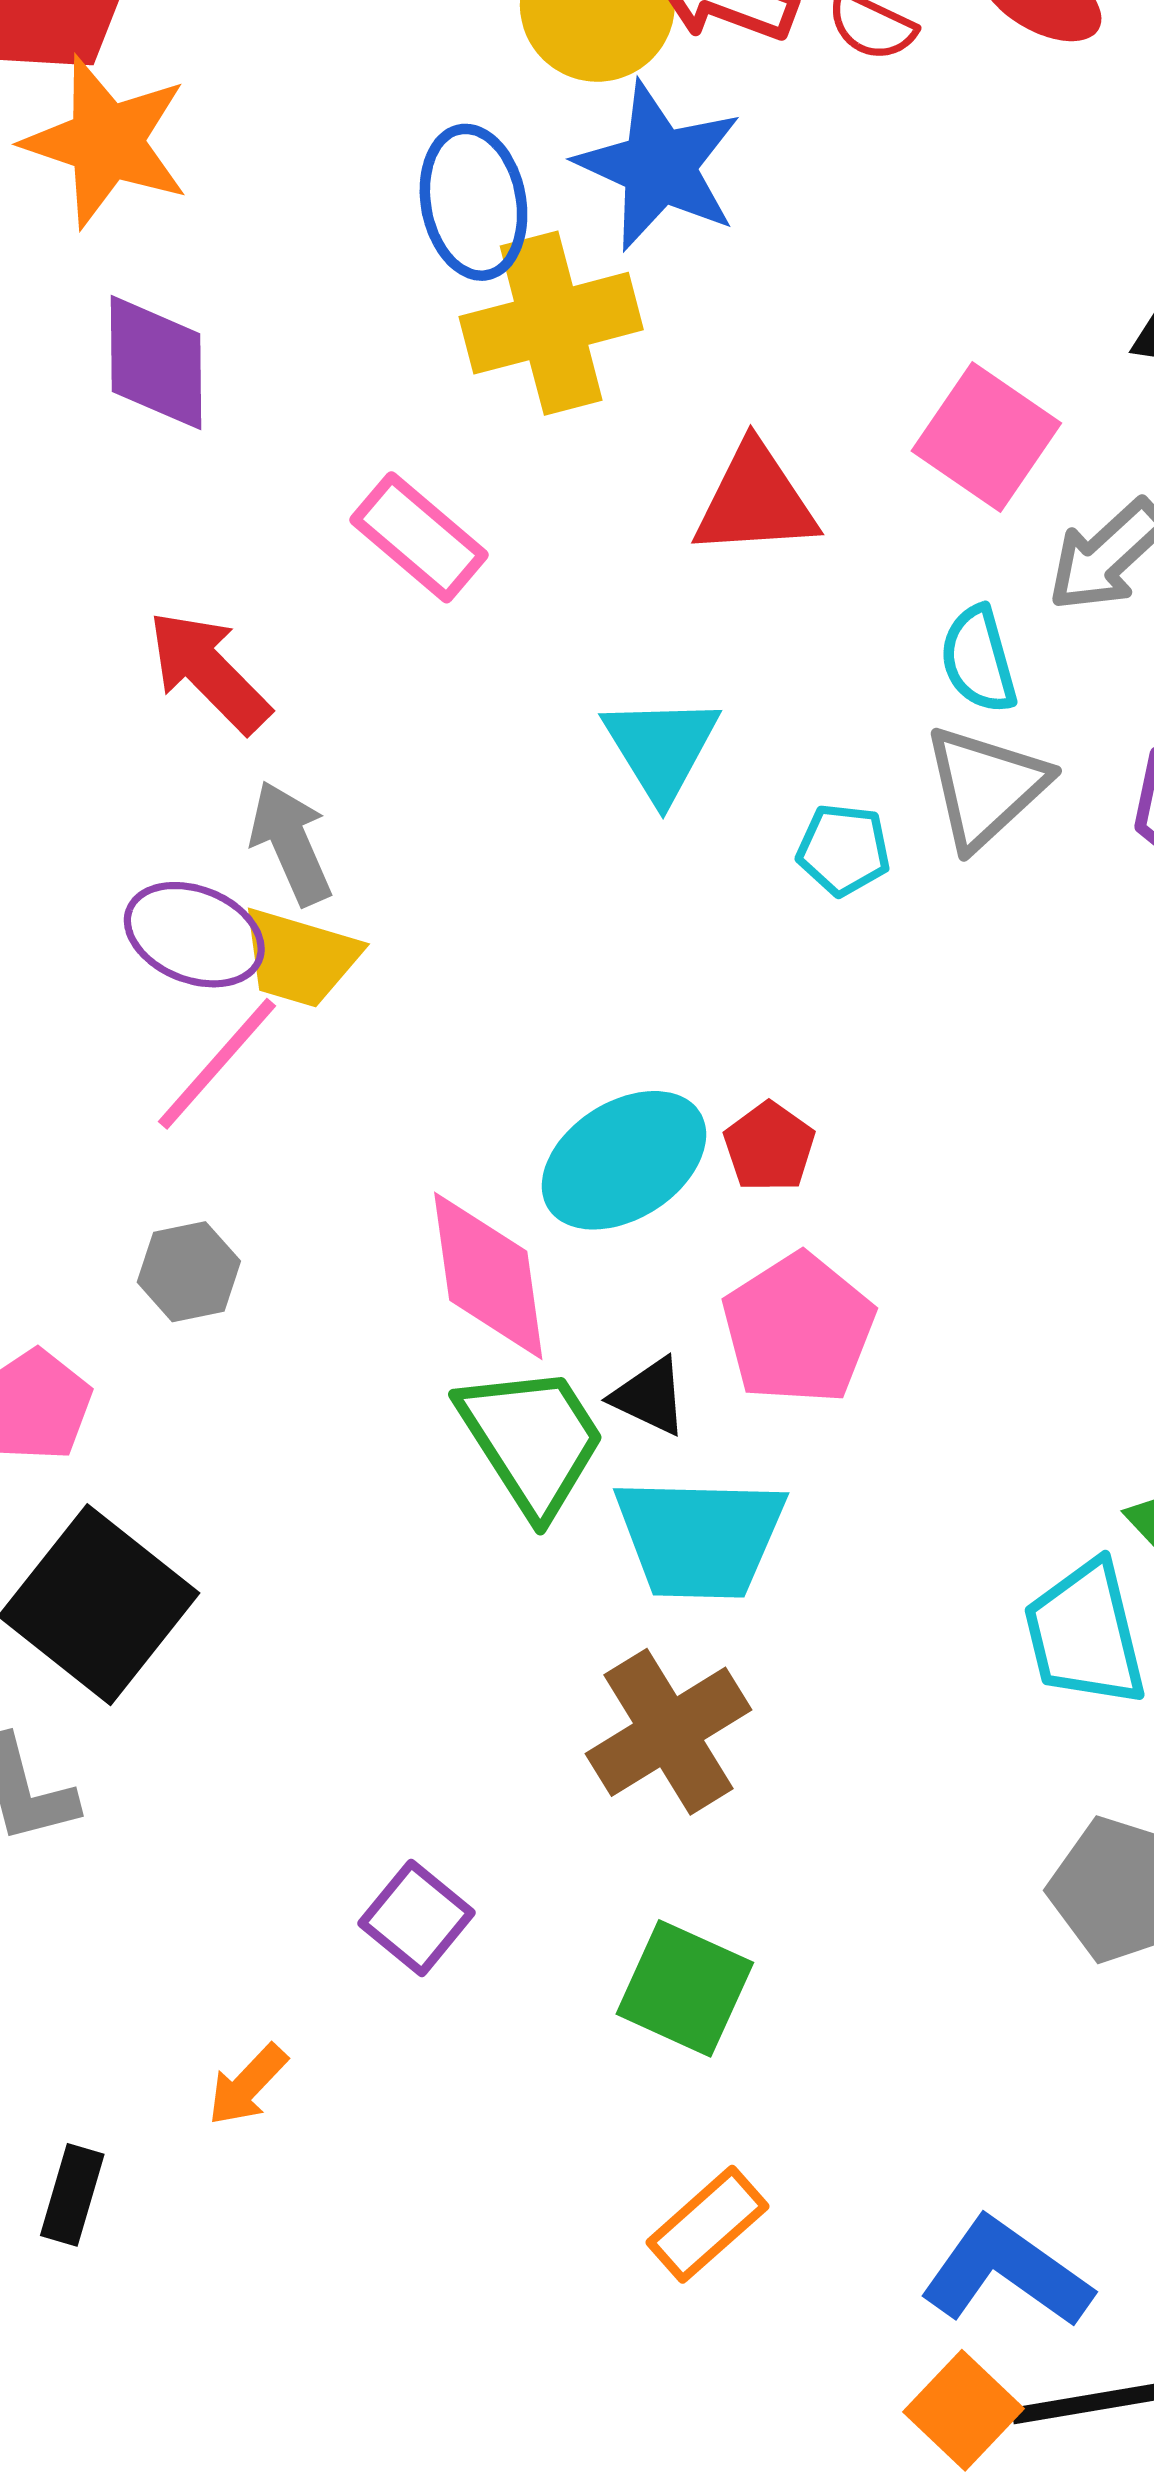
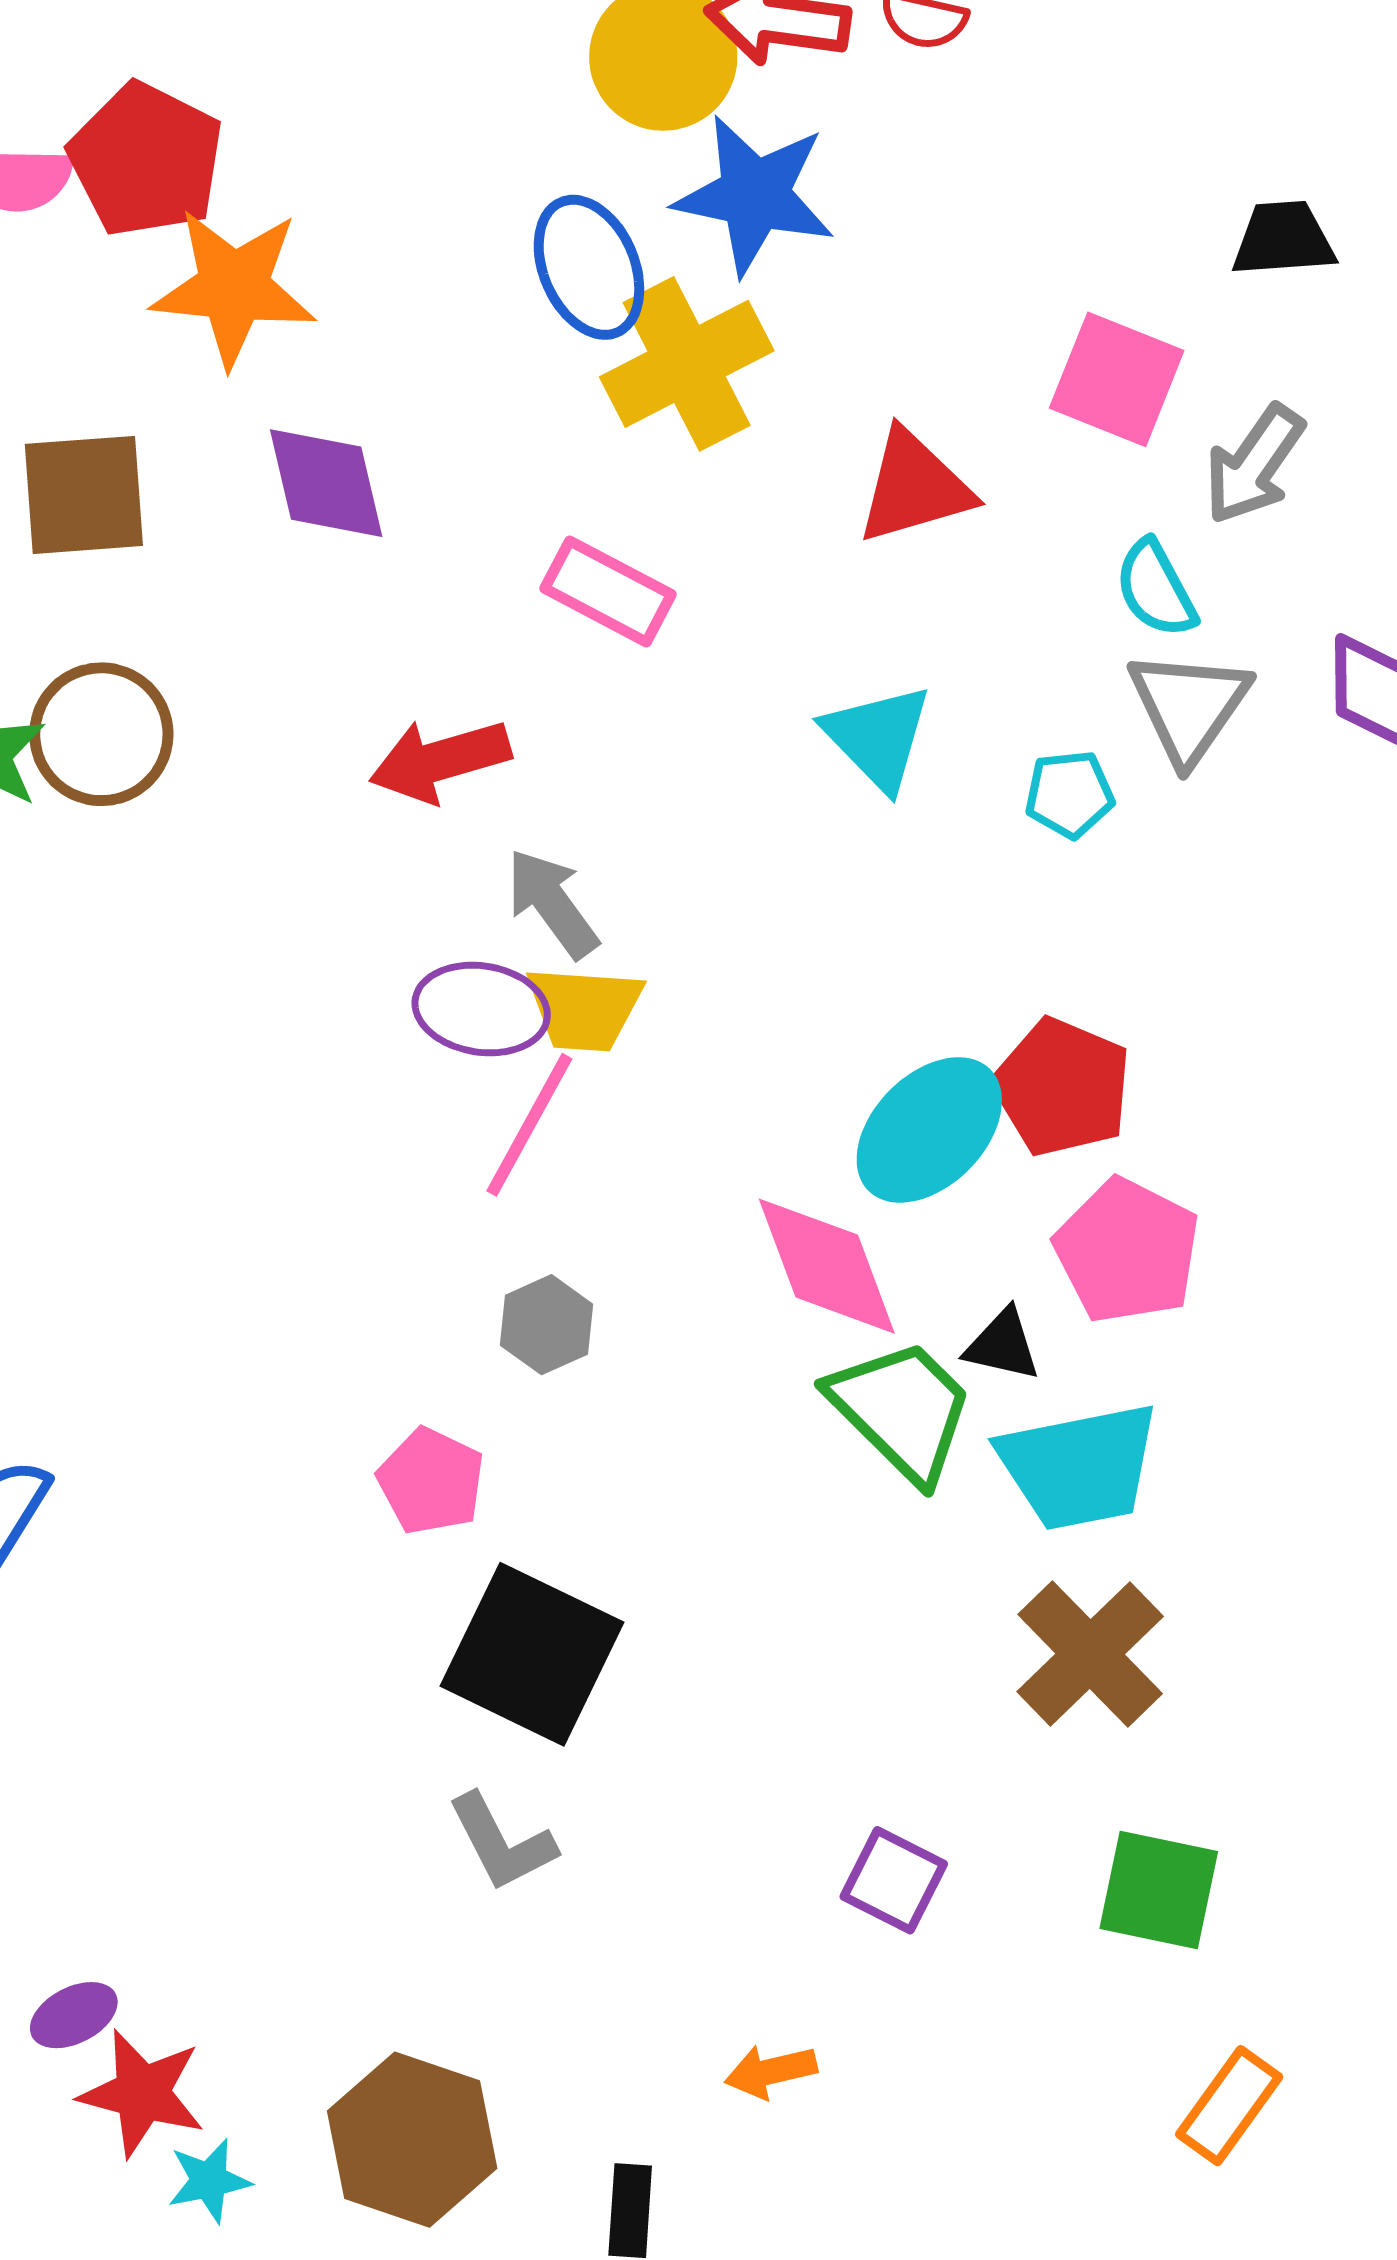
red arrow: (209, 672) -> (440, 760), turned -49
red pentagon: (769, 1147) -> (1062, 1087), size x1.6
orange arrow: (247, 2085) -> (771, 2071), turned 46

